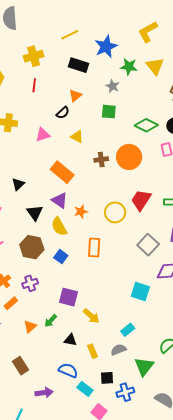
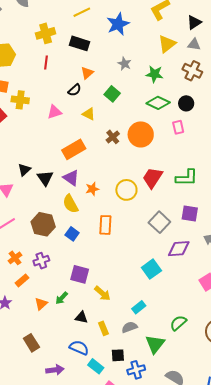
black rectangle: (79, 65) -> (80, 43), moved
yellow triangle: (155, 66) -> (167, 44), turned 30
green star: (129, 67) -> (154, 74), moved
green square: (109, 112) -> (112, 94), moved, turned 35
brown cross: (101, 159) -> (113, 137), turned -32
orange rectangle: (62, 172) -> (74, 149), turned -70
black triangle: (18, 184) -> (24, 170), moved
black triangle: (35, 213) -> (45, 178), moved
cyan square: (140, 291) -> (151, 269), turned 36

